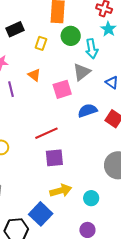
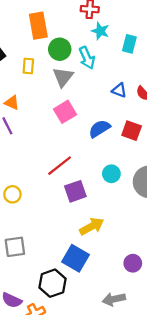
gray triangle: (82, 72) -> (63, 77), moved
orange triangle: (34, 75) -> (12, 103), moved
cyan circle: (91, 198) -> (111, 174), moved

